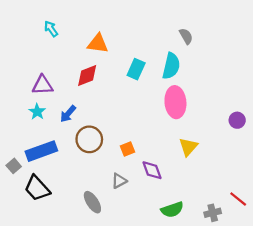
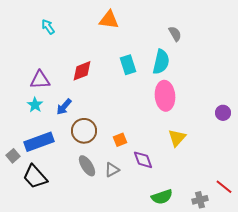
orange triangle: (98, 44) -> (109, 20), moved
cyan rectangle: (136, 69) -> (128, 65), turned -42
gray ellipse: (92, 202) -> (87, 166), moved

